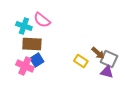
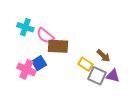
pink semicircle: (42, 20) -> (45, 36), moved
brown rectangle: (32, 44) -> (58, 46), moved
gray square: (109, 59) -> (97, 76), moved

